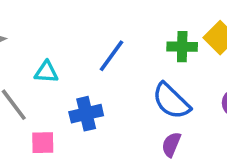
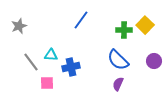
blue line: (112, 56) -> (81, 20), moved
cyan triangle: (46, 72) -> (51, 55), moved

